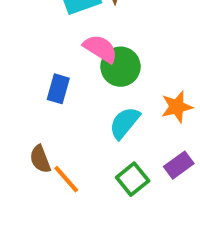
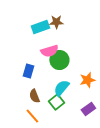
pink semicircle: (100, 49) -> (49, 51), turned 132
brown semicircle: (40, 159) -> (34, 96), moved
green square: (133, 179) -> (56, 102), moved

